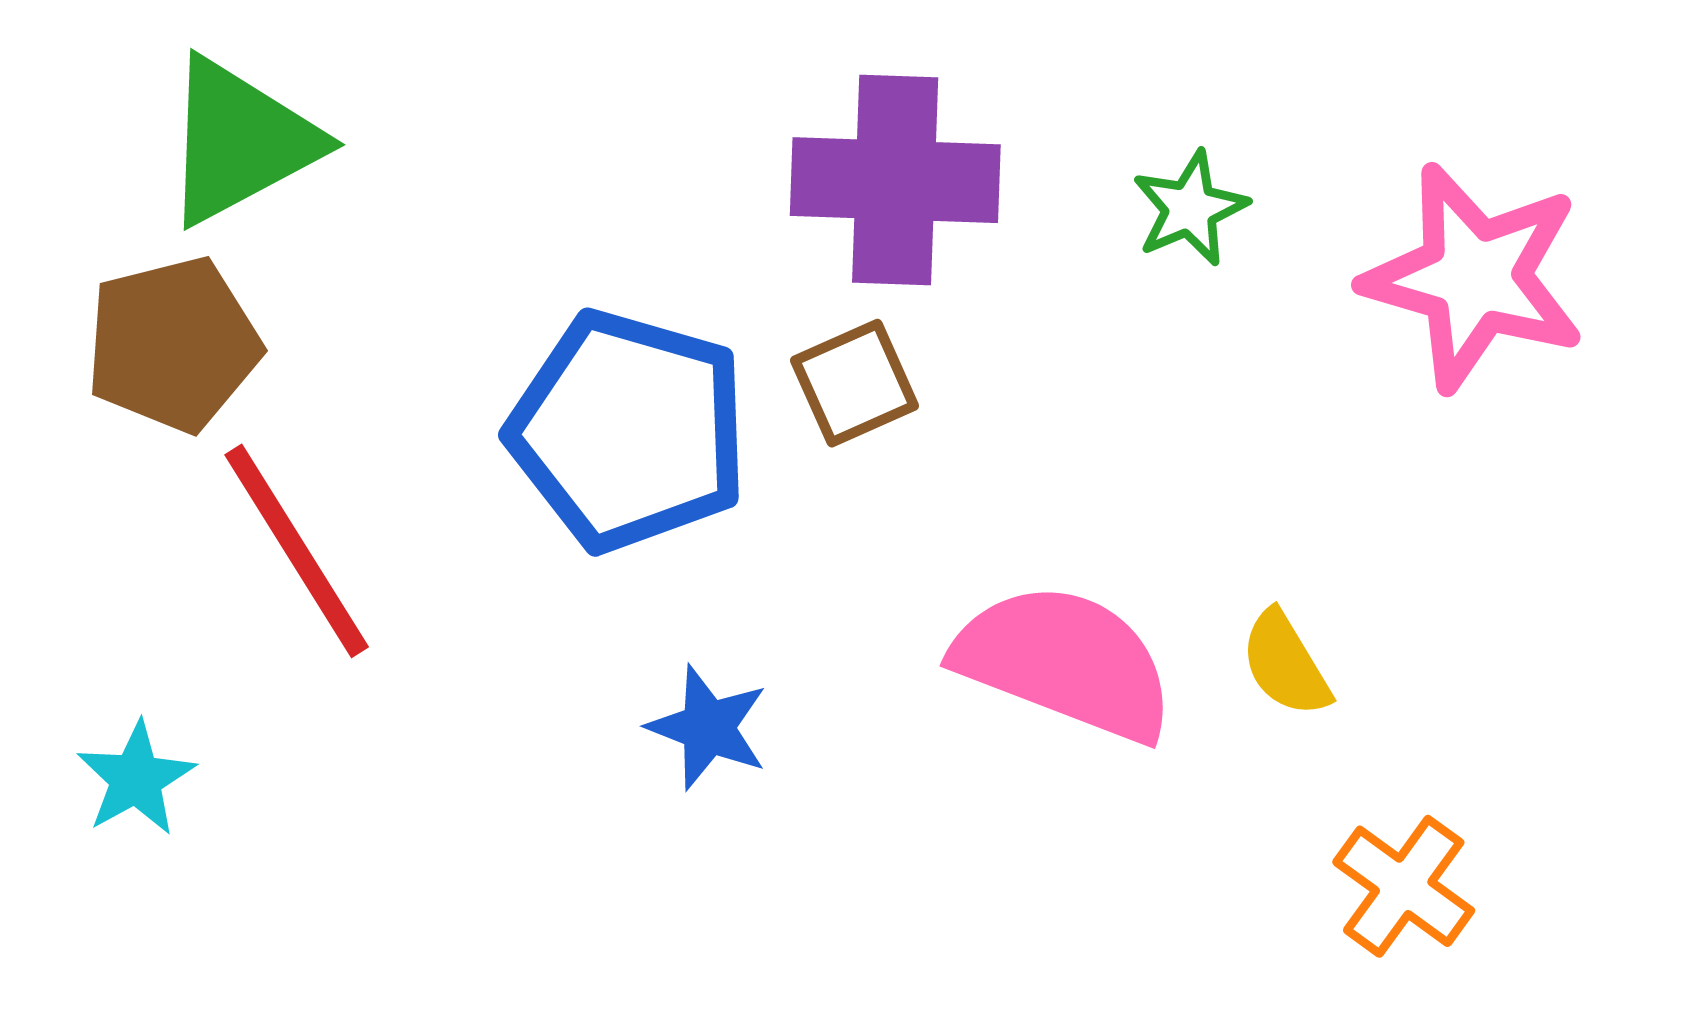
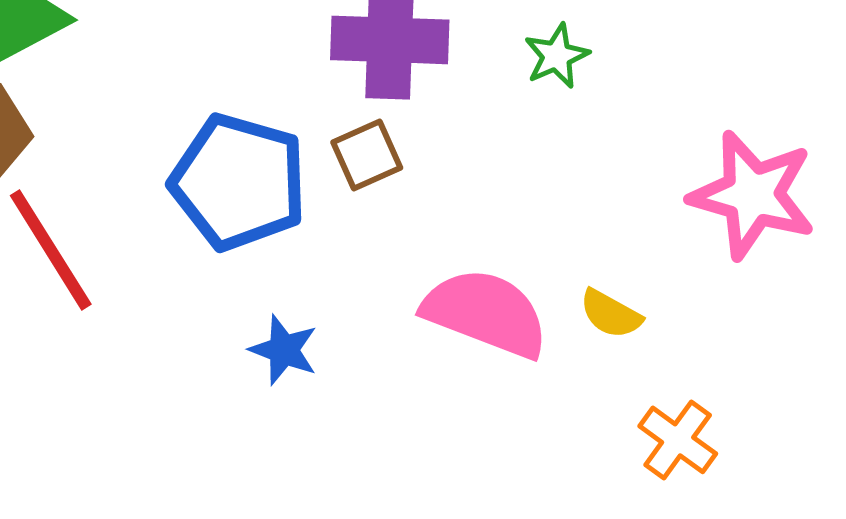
pink star: (1474, 277) -> (753, 195), moved
yellow semicircle: (1285, 664) -> (611, 314), turned -30

